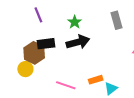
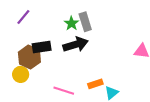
purple line: (38, 15) -> (23, 17), moved, turned 63
gray rectangle: (117, 20) -> (85, 22), moved

